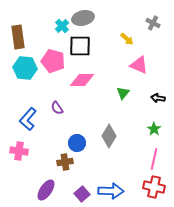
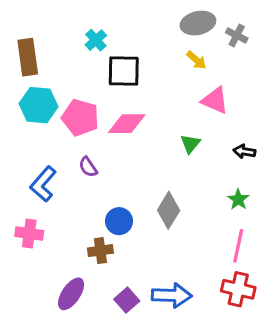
gray ellipse: (83, 18) -> (198, 23), moved
pink pentagon: (53, 61) -> (80, 117), moved

